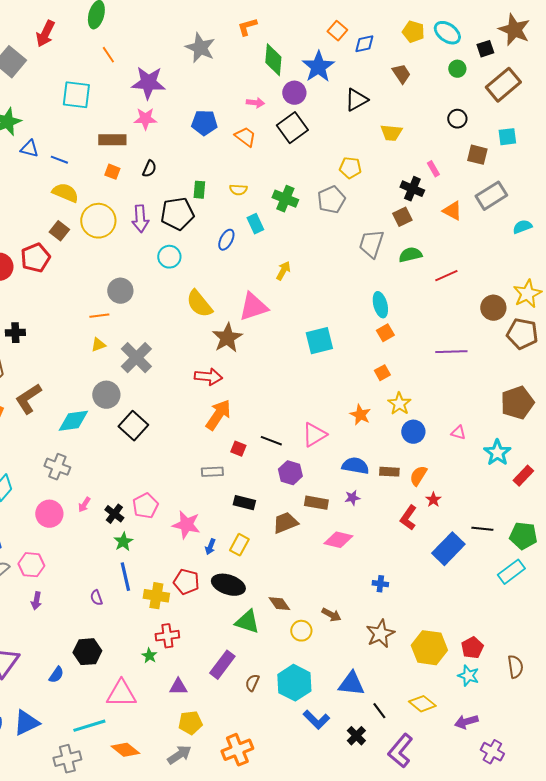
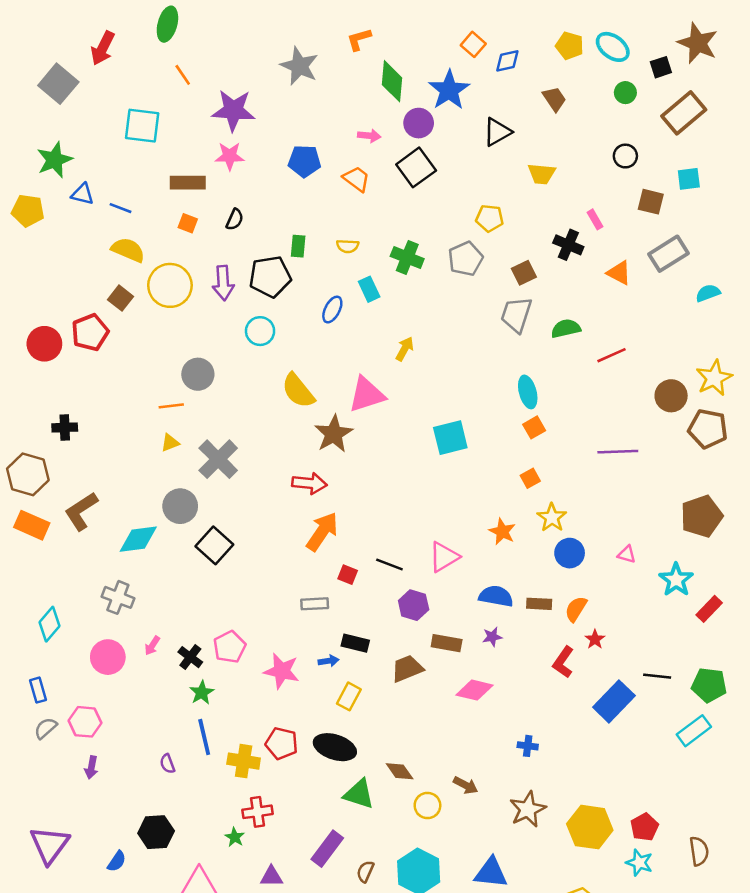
brown square: (402, 217) -> (524, 273), moved
blue arrow: (210, 547) -> (329, 661), moved, turned -119

